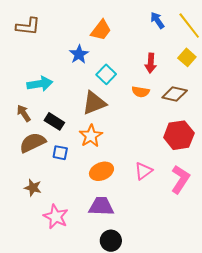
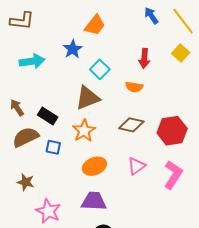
cyan arrow: (40, 84) -> (32, 61), moved
brown diamond: (175, 94) -> (131, 125), moved

